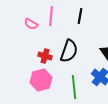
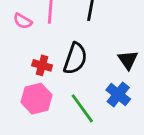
green line: (74, 87) -> (82, 108), turned -30

